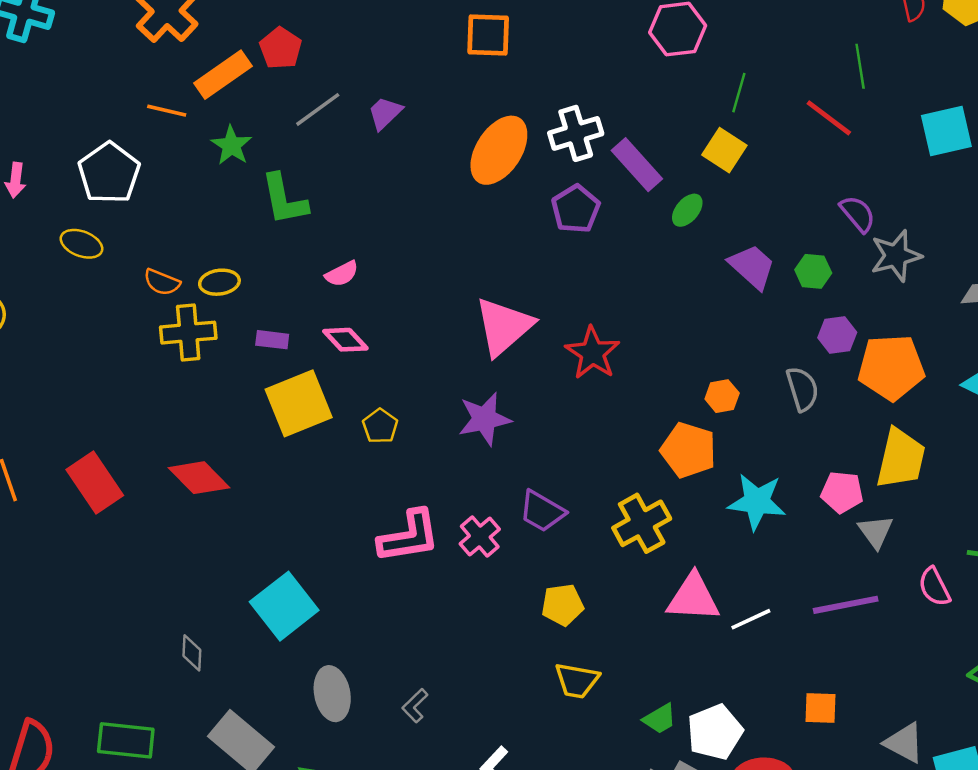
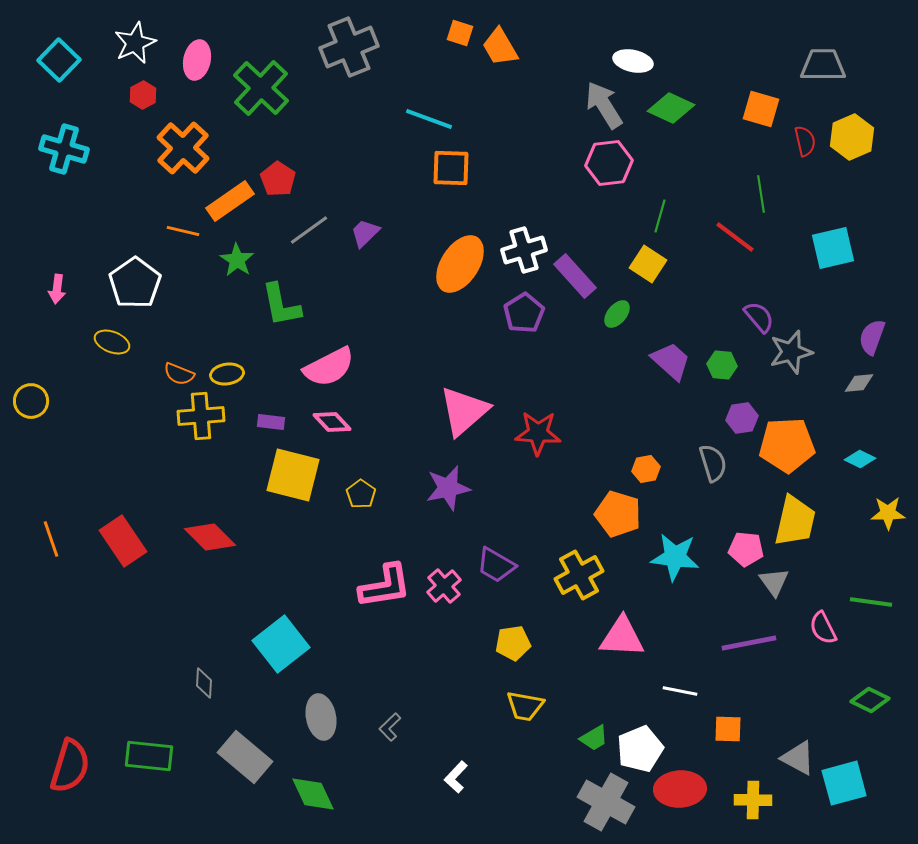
pink semicircle: (342, 274) -> (329, 367), size x1.8
red star: (593, 353) -> (538, 433), turned -30
yellow square: (299, 403) -> (293, 475), turned 36
white line: (751, 619) -> (680, 691), moved, turned 36

